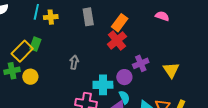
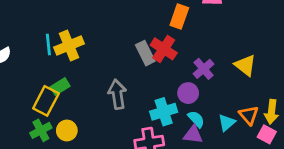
yellow cross: (51, 17) -> (69, 46), size x1.5
gray rectangle: (88, 17) -> (145, 53), moved
orange rectangle: (120, 23) -> (179, 17), moved
green rectangle: (35, 44) -> (60, 86), turned 56
gray arrow: (74, 62) -> (117, 94), size x1.5

